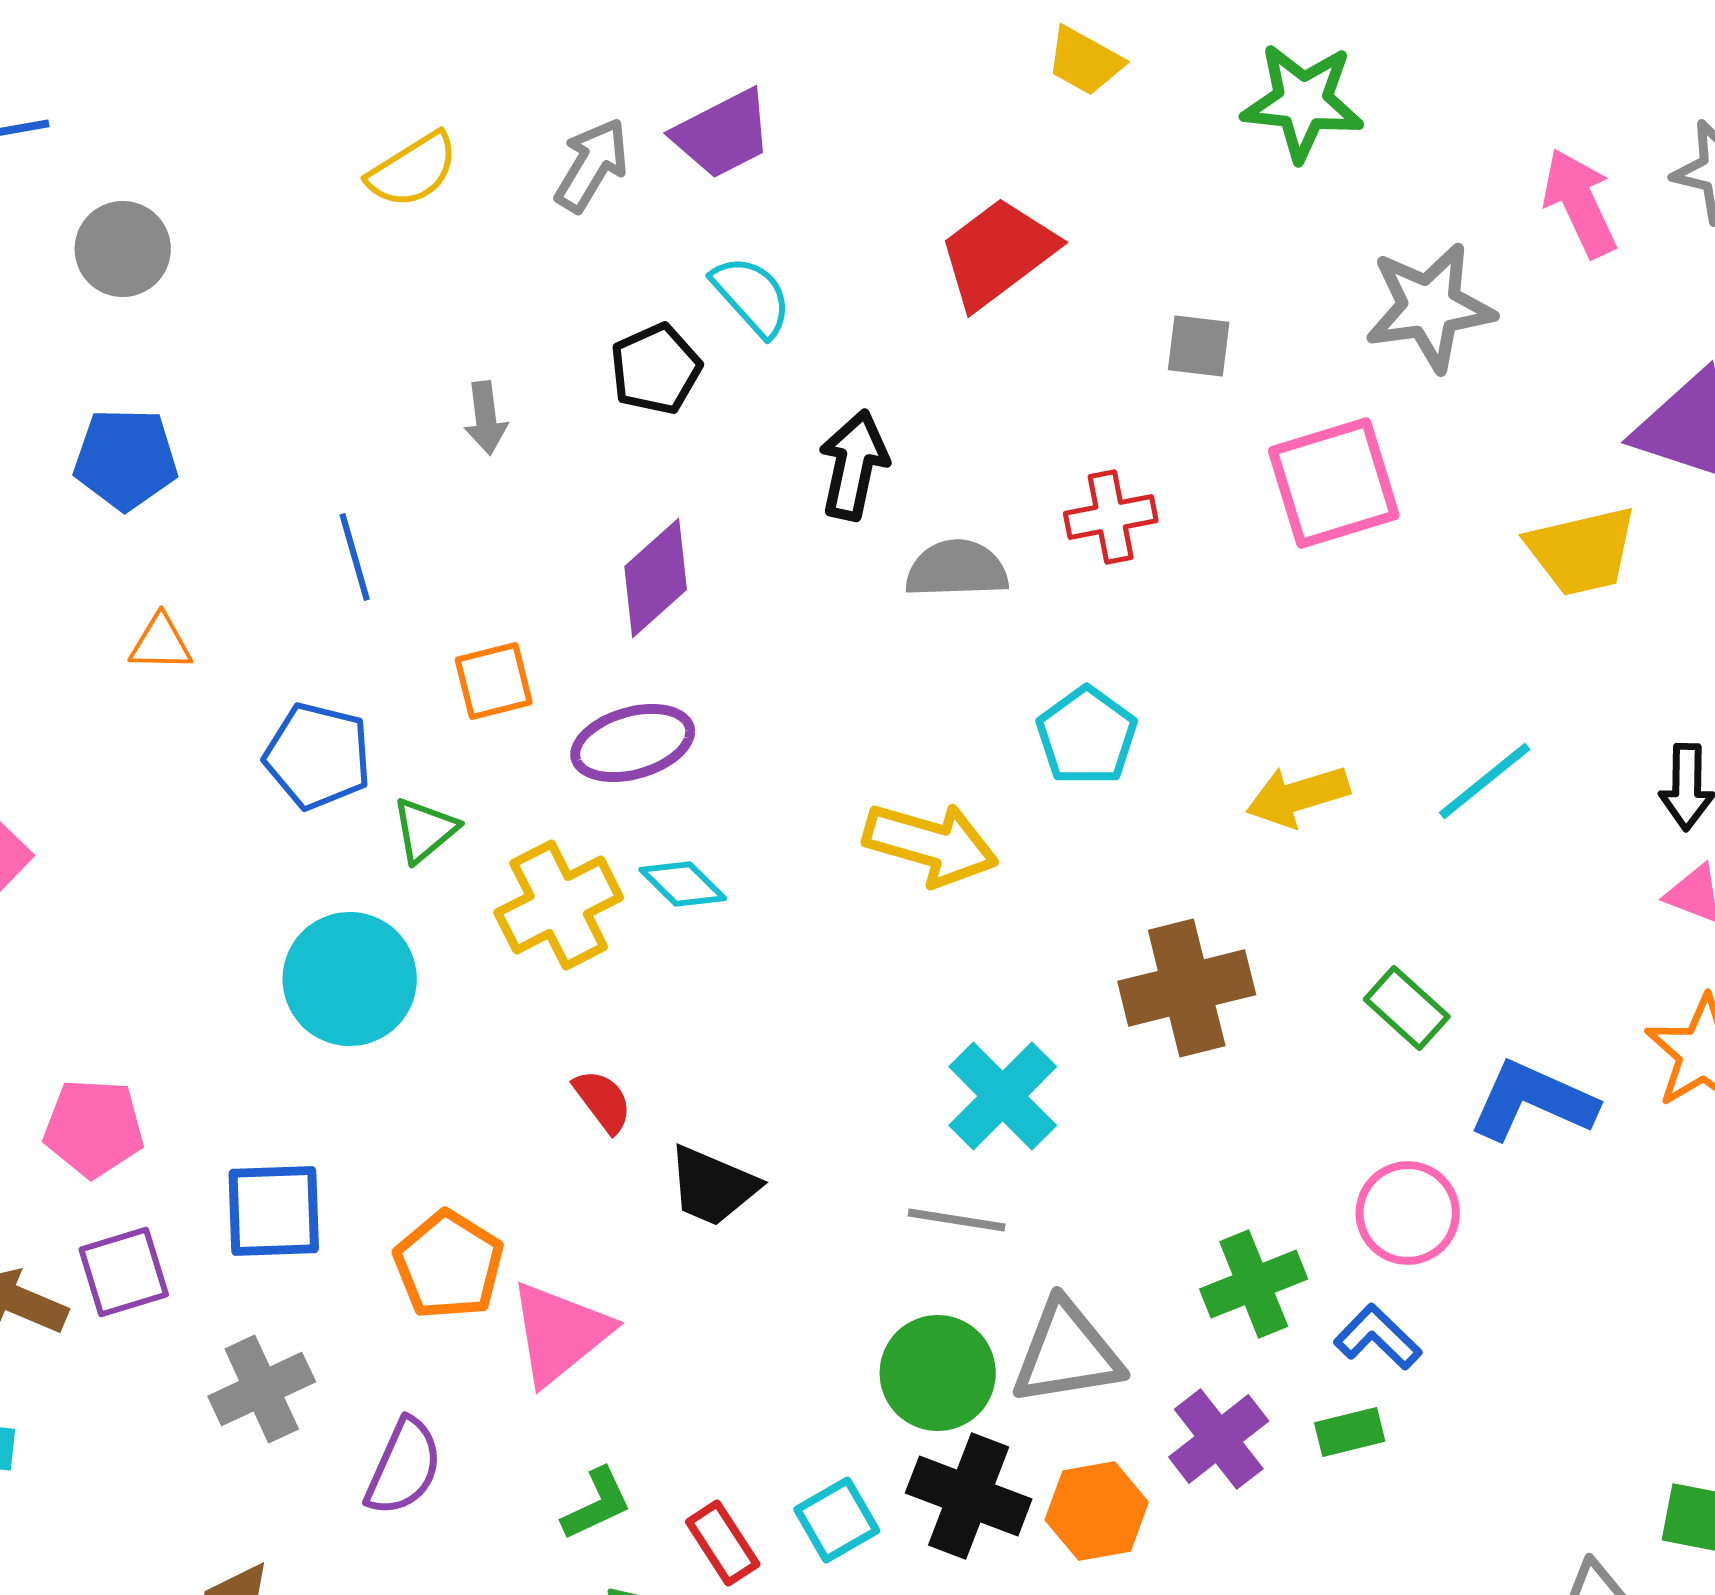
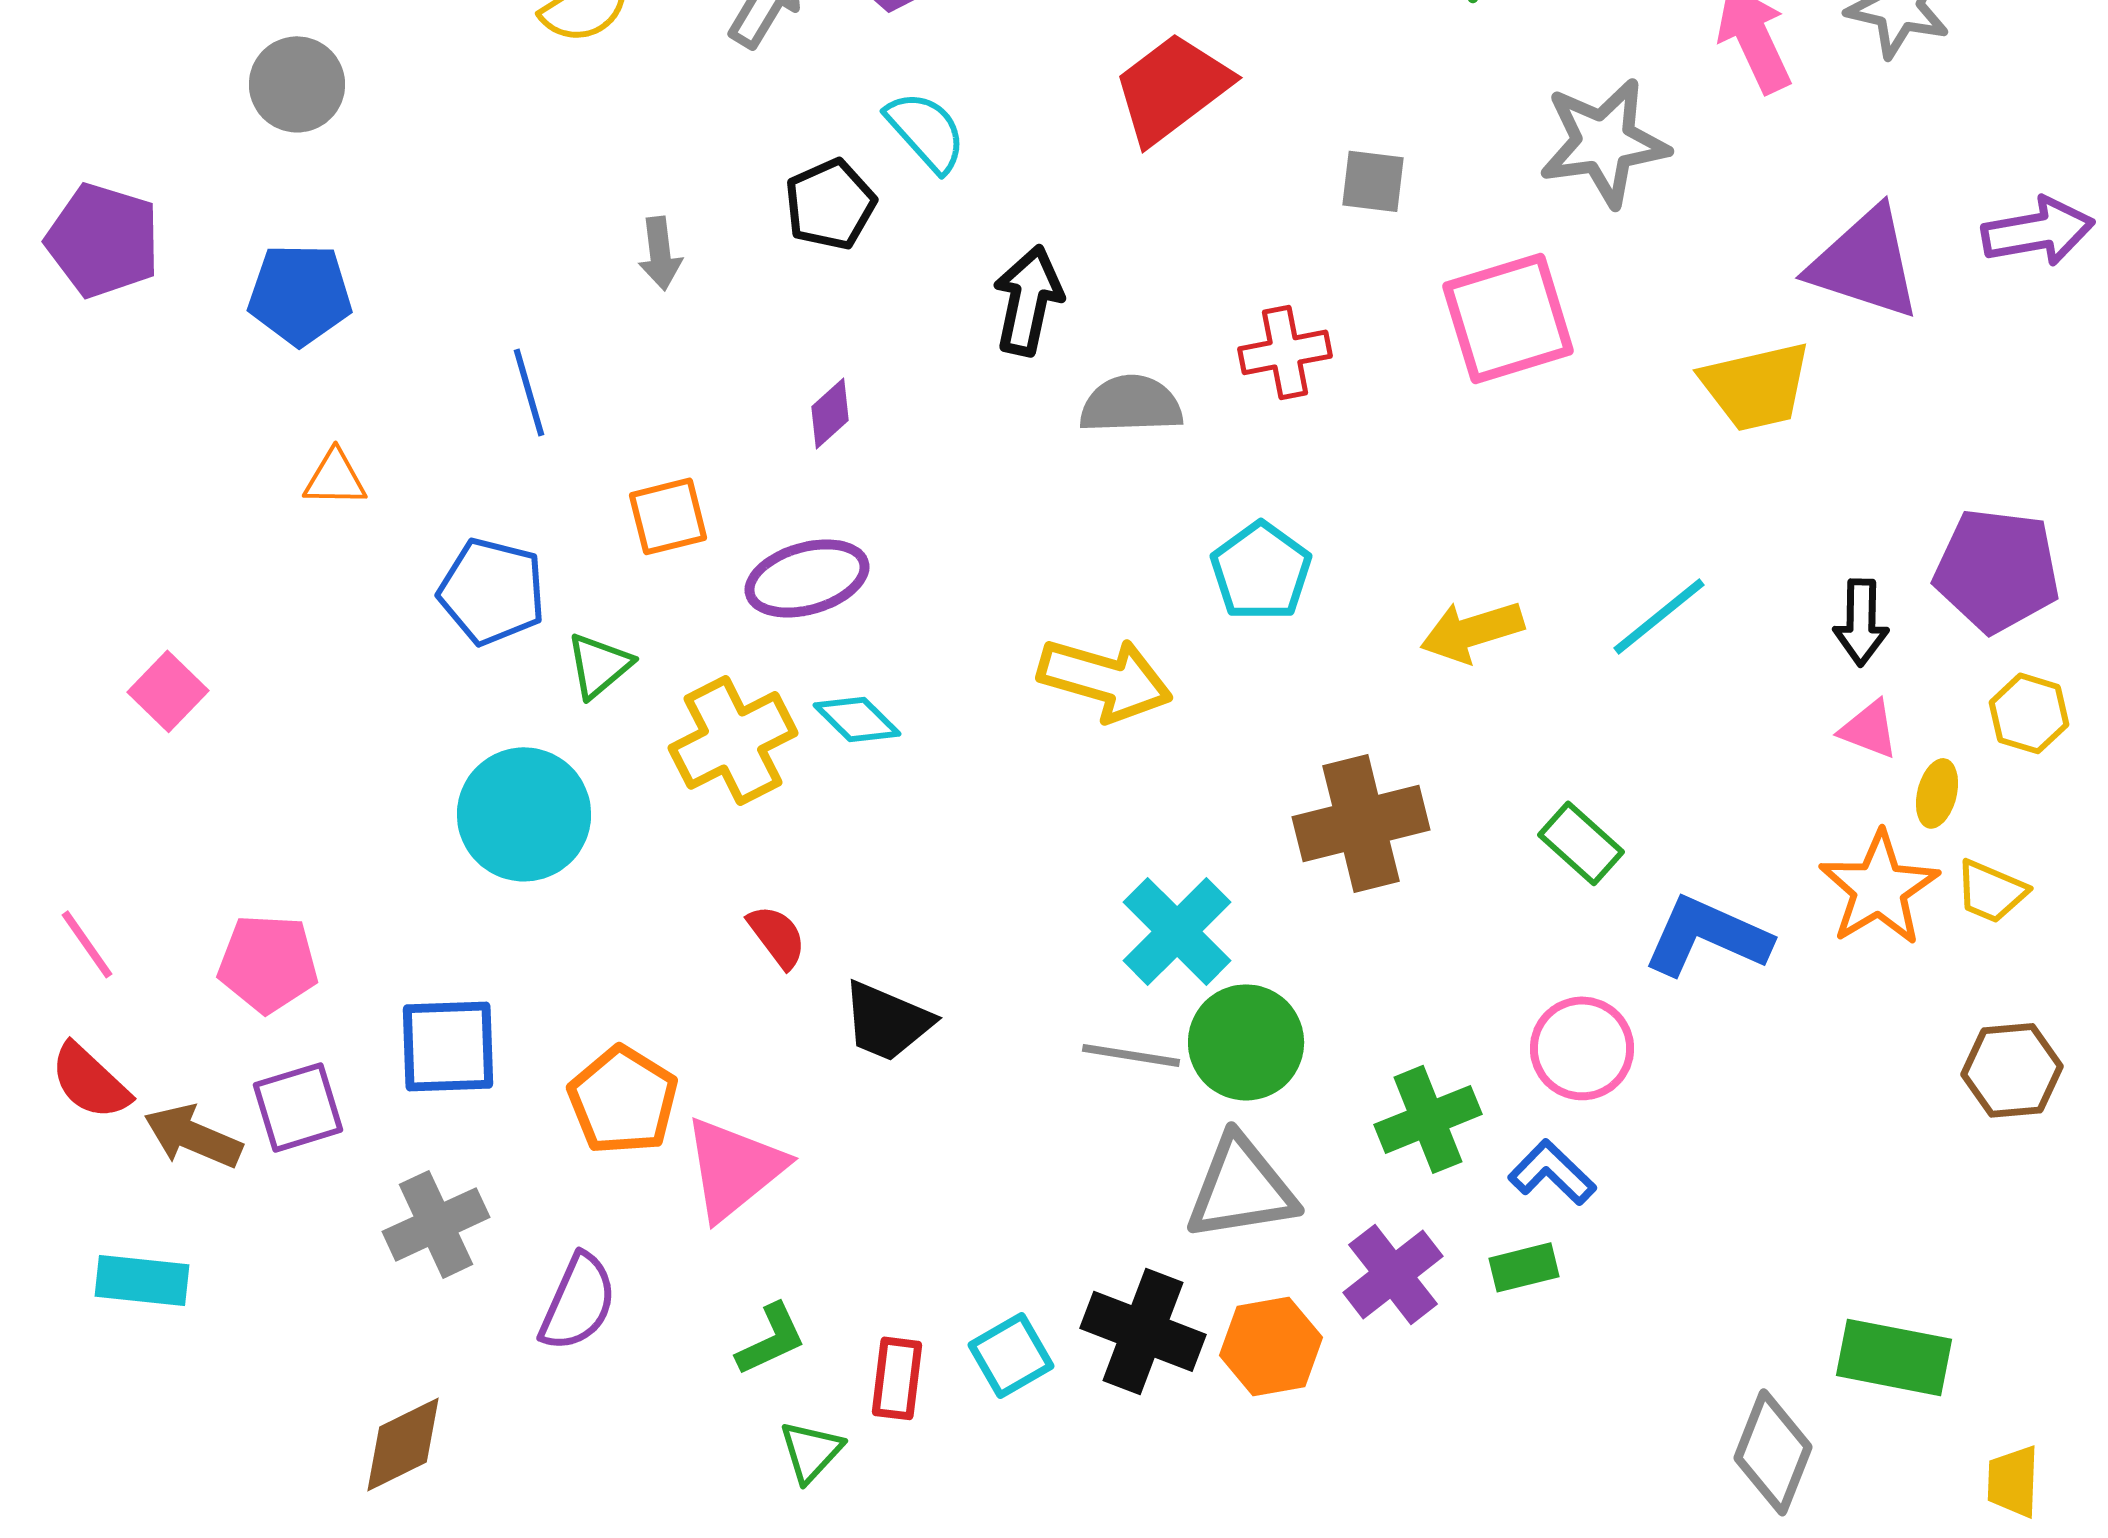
purple diamond: (656, 578) -> (830, 413), size x0.6
green circle: (938, 1373) -> (1246, 1042), moved
red rectangle: (723, 1543) -> (897, 1378), turned 40

